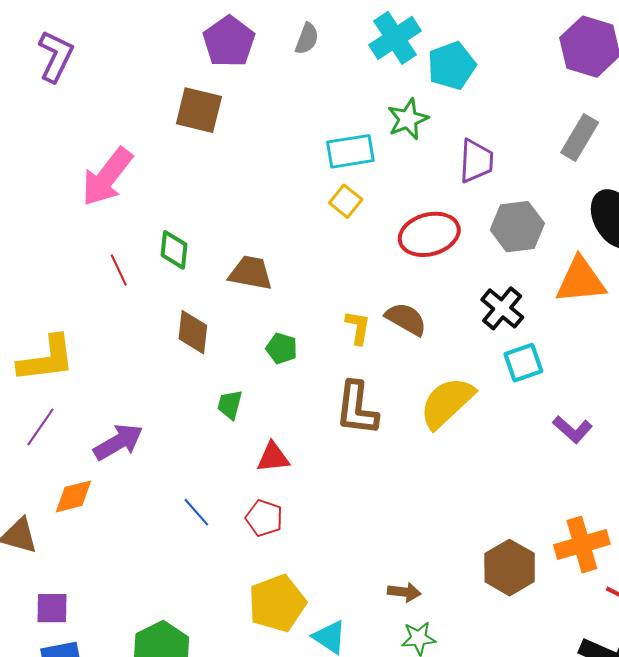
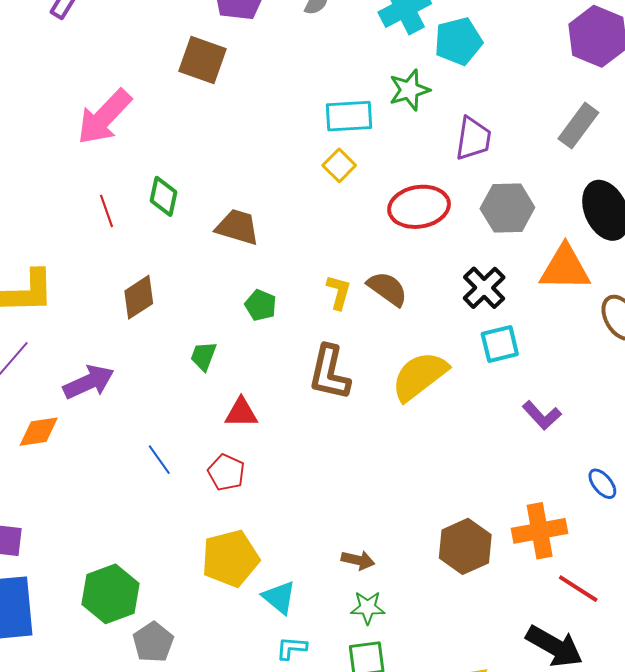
brown diamond: (193, 332) -> (139, 297), moved, turned 45

